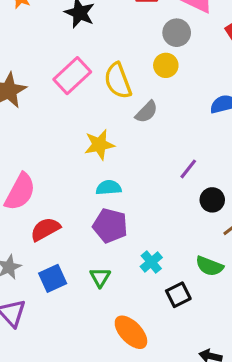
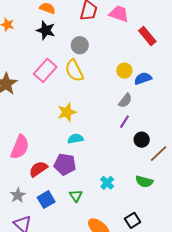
gray circle: (177, 33) -> (80, 45), moved
yellow circle: (166, 65) -> (124, 71), moved
gray semicircle: (147, 112) -> (125, 101), moved
purple pentagon: (110, 226) -> (65, 164), moved
black square: (178, 295) -> (133, 220), moved

